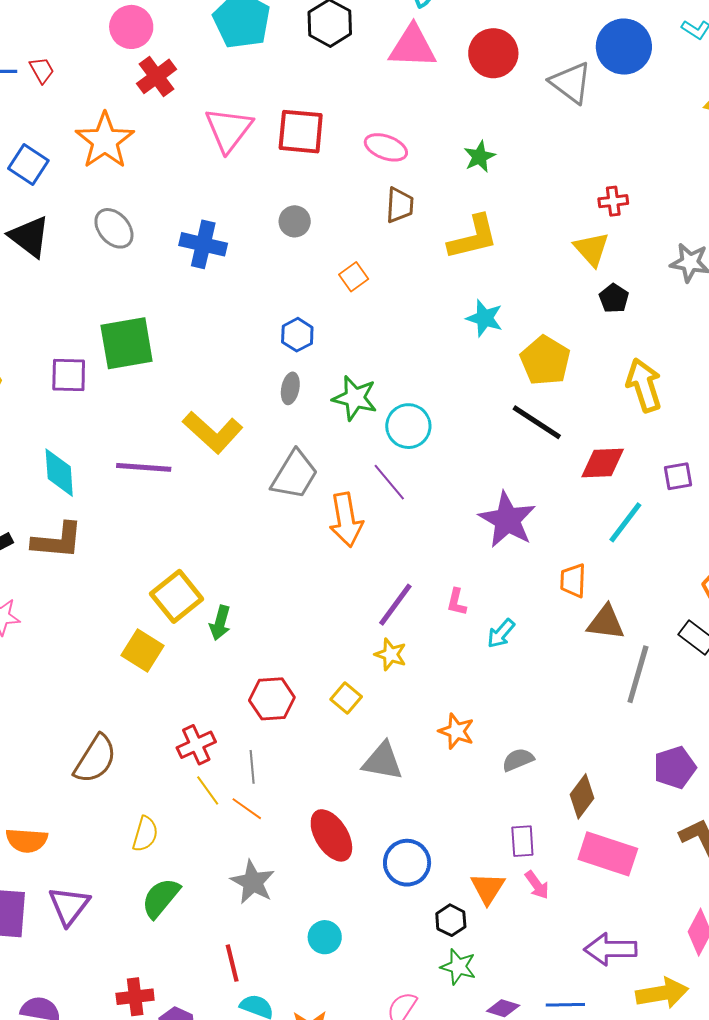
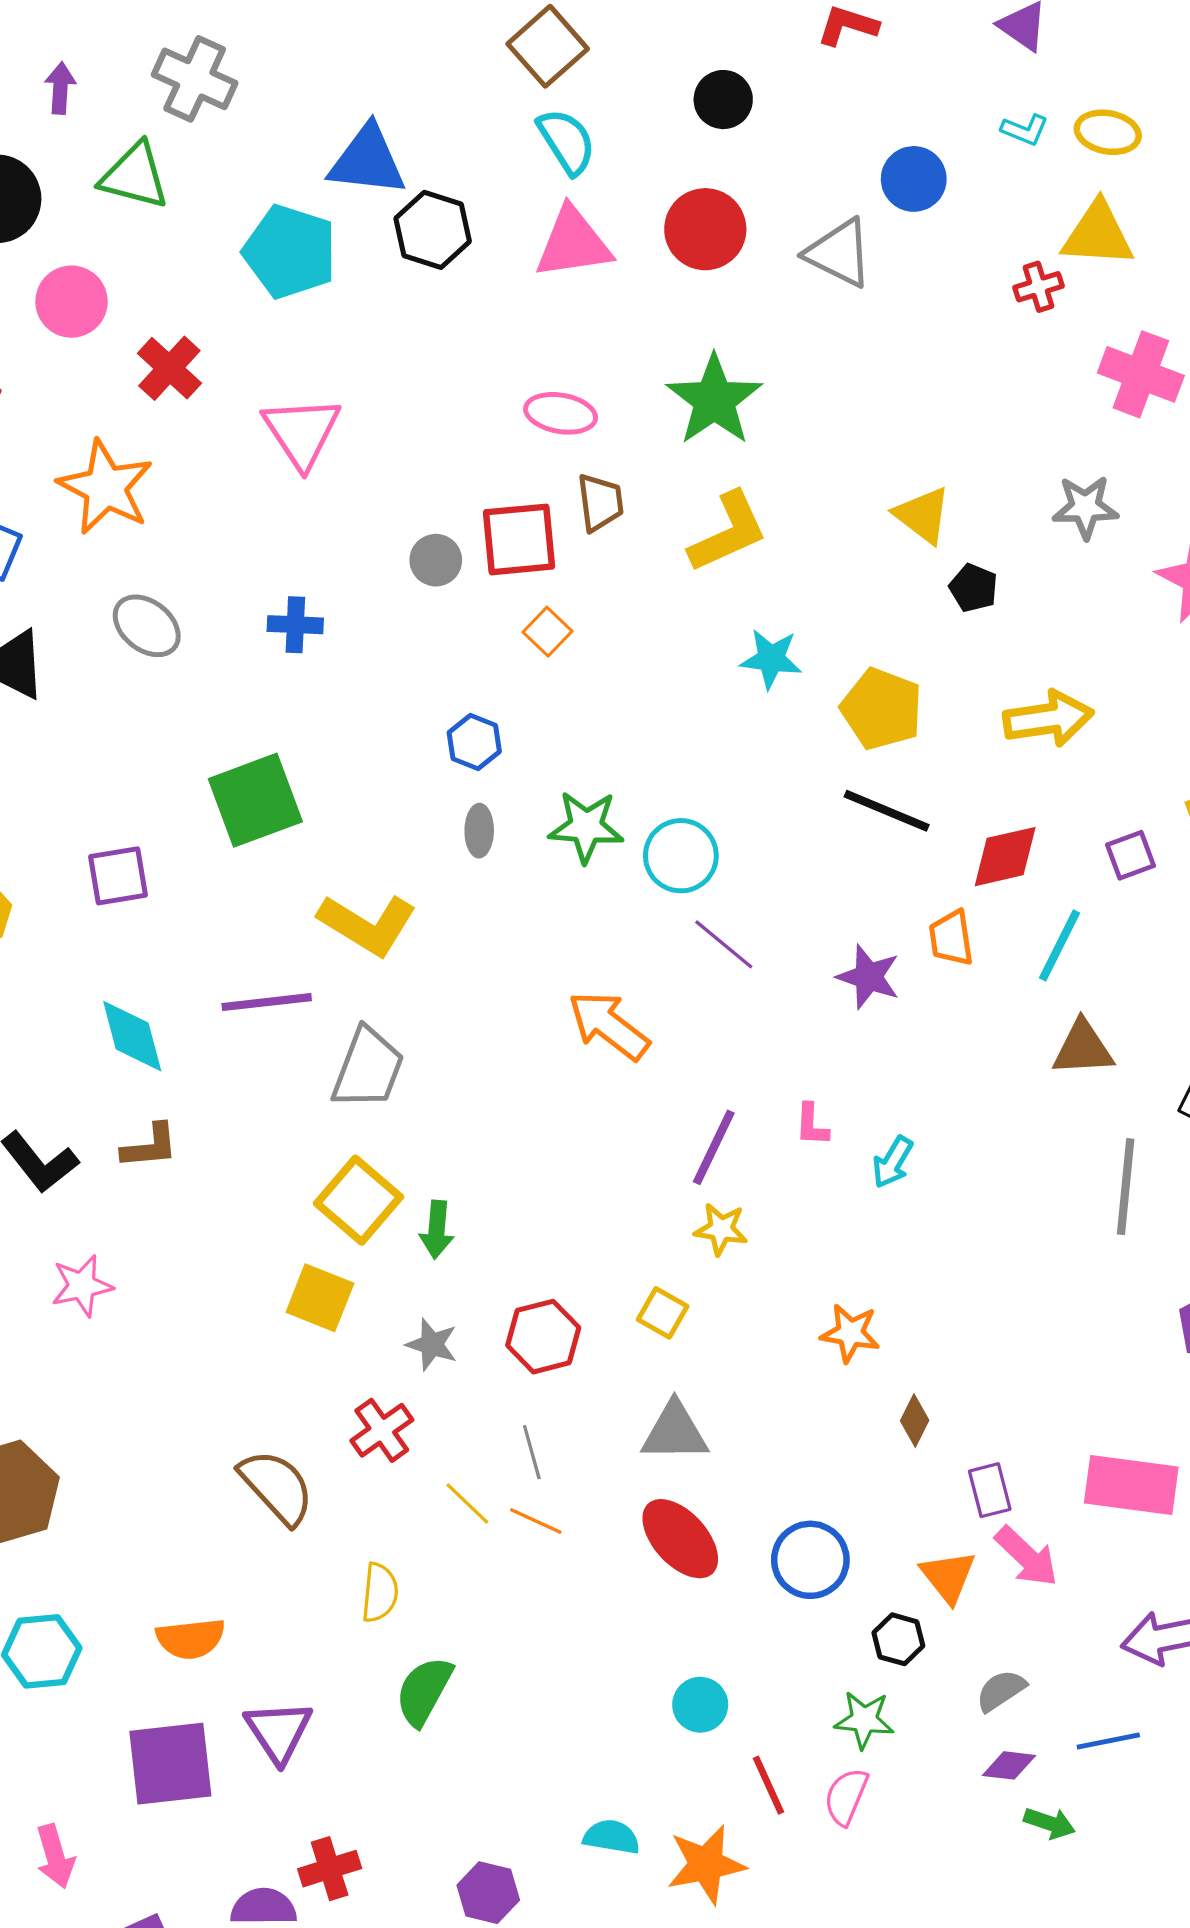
pink circle: (131, 27) -> (72, 302), moved
blue circle: (624, 47) -> (914, 179), size x0.7
red square: (301, 132) -> (519, 539), moved
green star: (480, 157) -> (714, 400), size x1.8
red cross: (613, 201) -> (1039, 287), moved
blue cross: (203, 244) -> (295, 625), size x0.7
green square: (127, 343) -> (255, 800), moved
yellow arrow: (644, 385) -> (1048, 719), turned 110
gray trapezoid: (294, 475) -> (368, 1068), moved
purple line: (389, 482) -> (724, 944), moved
orange arrow: (346, 520) -> (609, 1025), turned 148
purple star: (507, 520) -> (869, 977), size x0.7
brown L-shape: (57, 541) -> (150, 1146), size x0.7
orange trapezoid: (573, 580) -> (951, 938), moved
brown triangle: (606, 622) -> (1083, 1048), moved
red cross: (196, 745) -> (382, 1430), moved
brown semicircle: (95, 759) -> (277, 1487), turned -64
gray semicircle: (518, 760) -> (1001, 1690), moved
gray triangle: (383, 761) -> (675, 1432), moved
brown diamond: (582, 796) -> (915, 1421), moved, size x0.7
gray star: (253, 882) -> (432, 1344), moved, size x0.7
pink arrow: (537, 885) -> (1027, 1557), size x1.4
red line: (232, 963) -> (768, 1785), moved
green star: (458, 967) -> (864, 1720), moved
red cross: (135, 997) -> (330, 1869), moved

